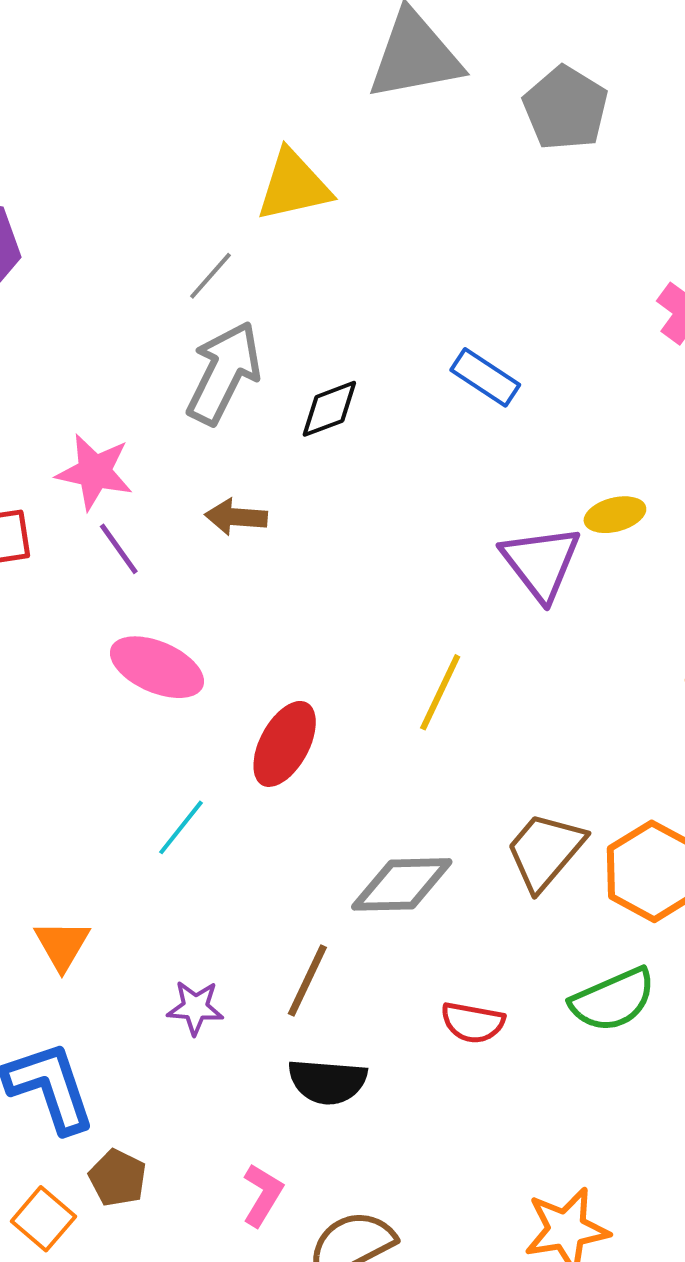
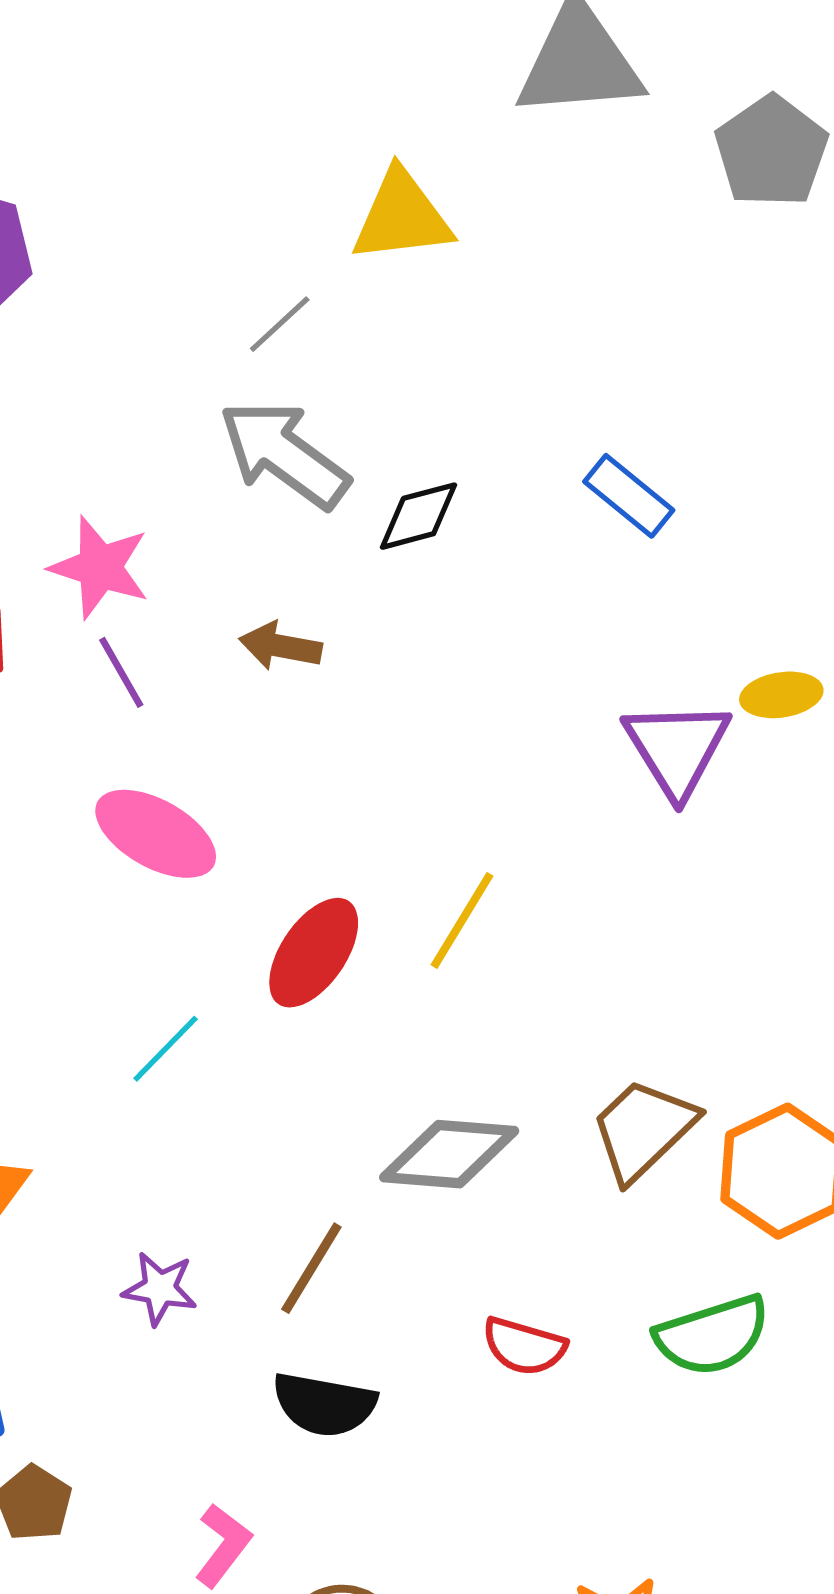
gray arrow: (224, 373) -> (284, 454), turned -86
yellow line: (440, 692) -> (462, 920), moved

